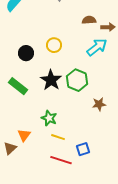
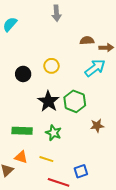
green rectangle: (18, 86) -> (22, 131), moved, turned -36
green star: (49, 118) -> (54, 133), moved
orange triangle: (24, 135) -> (21, 157), turned -48
yellow line: (58, 137) -> (46, 159), moved

